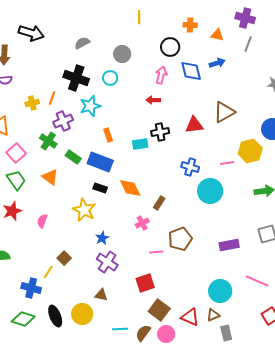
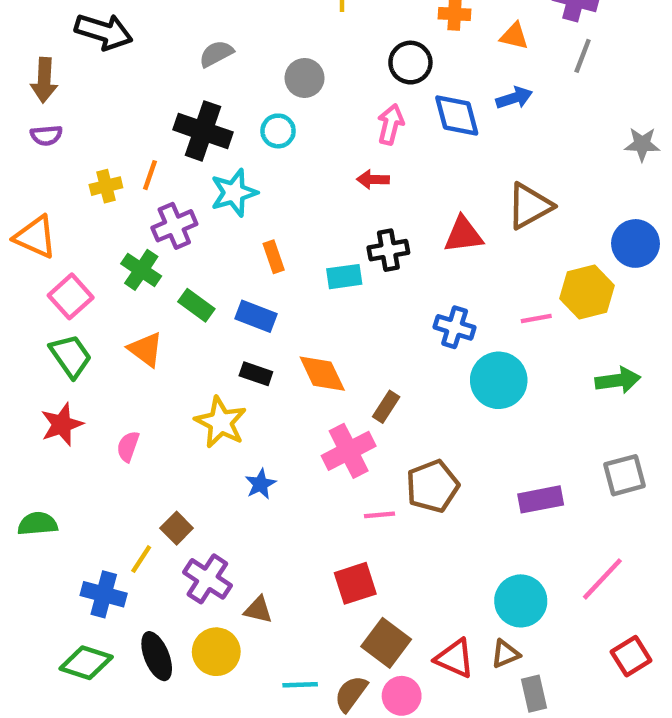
blue rectangle: (100, 162) -> (256, 316), size x0.7
pink cross: (142, 223) -> (349, 451), size x1.6
purple cross: (107, 262) -> (207, 579), moved
pink line: (257, 281) -> (602, 579), turned -70

